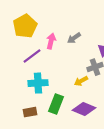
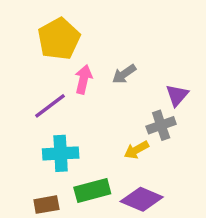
yellow pentagon: (25, 26) -> (59, 39), moved
green rectangle: (56, 104) -> (92, 190), turned 54

